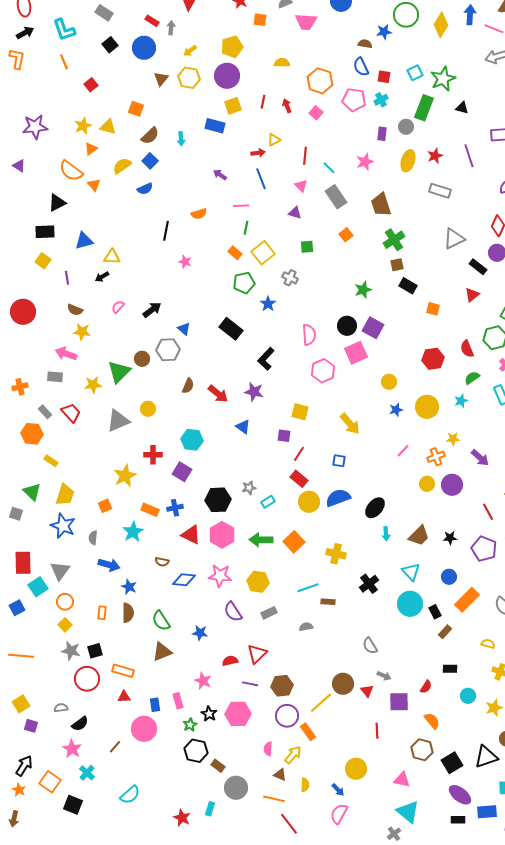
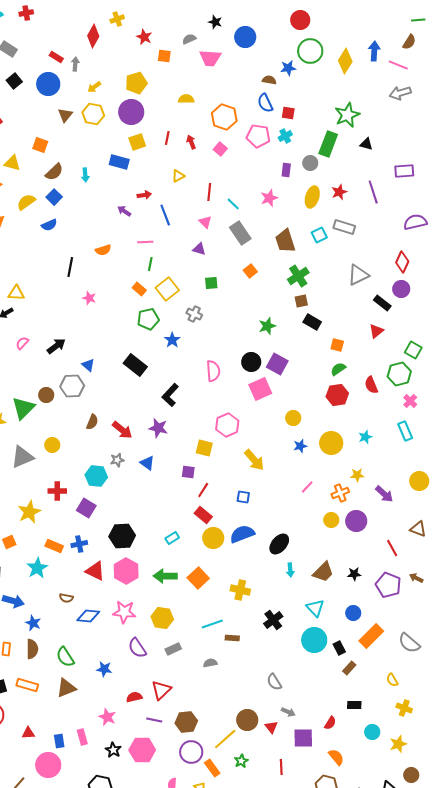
cyan square: (415, 73) -> (319, 235), moved
red arrow: (258, 153) -> (144, 195), moved
pink hexagon: (323, 371) -> (227, 425), moved
green semicircle: (472, 378) -> (338, 369), moved
gray star: (249, 488) -> (117, 460), moved
yellow semicircle: (488, 644) -> (392, 680), turned -136
orange rectangle: (123, 671) -> (27, 685), moved
green star: (190, 725) -> (241, 761), moved

